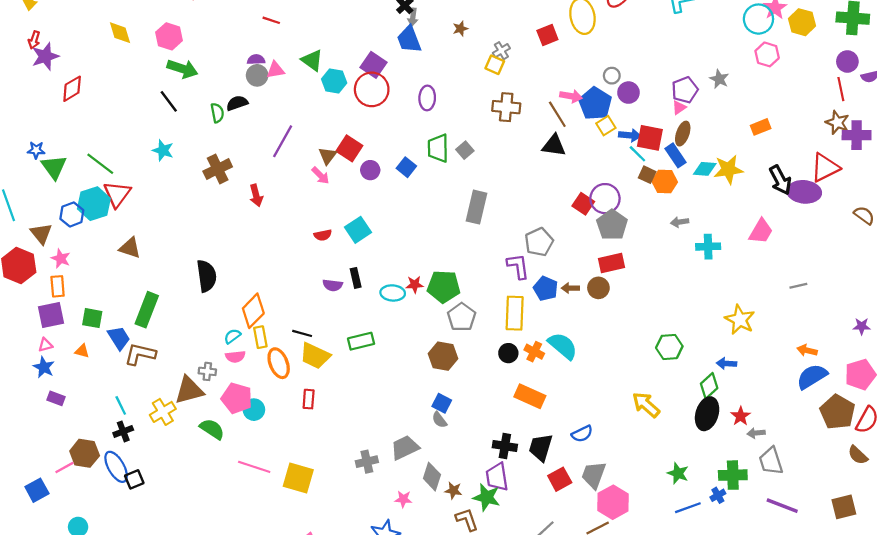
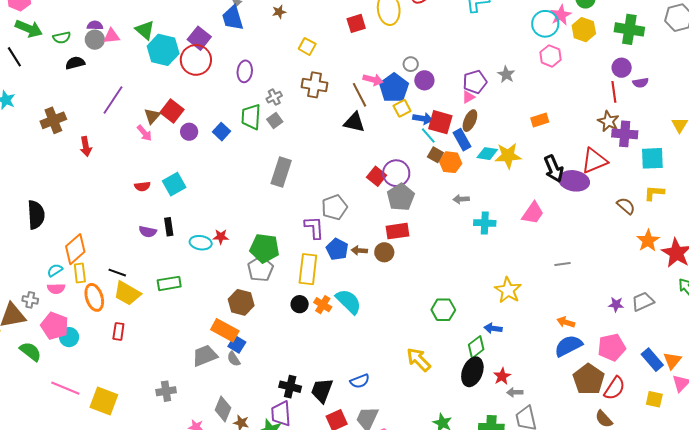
gray cross: (501, 51) -> (274, 97), moved
cyan hexagon: (334, 81) -> (163, 50), size x1.4
green semicircle: (217, 113) -> (62, 38), moved, turned 84
green pentagon: (444, 287) -> (265, 248), moved
orange rectangle: (530, 396) -> (225, 330), moved
gray trapezoid: (405, 448) -> (205, 356), moved

